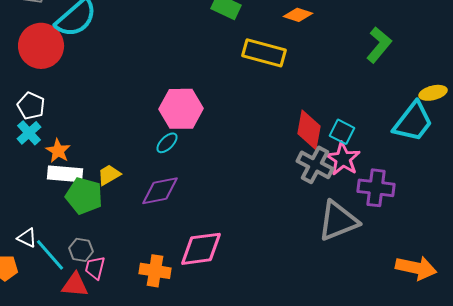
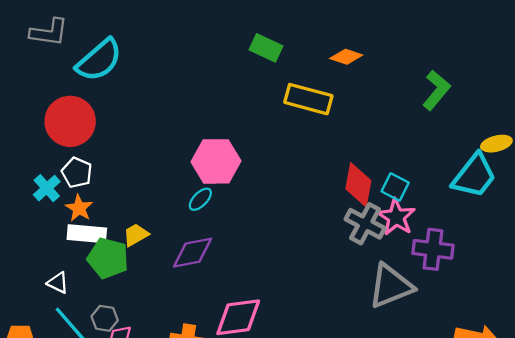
red circle: (41, 46) -> (70, 121), moved
white pentagon: (31, 106) -> (77, 173), moved
white triangle: (27, 238) -> (58, 283), moved

